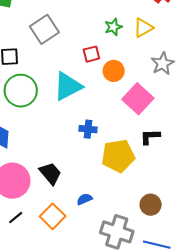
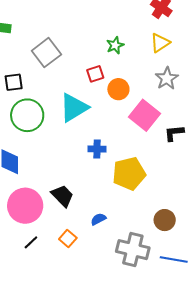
yellow triangle: (143, 28) -> (160, 43), moved
black L-shape: (150, 137) -> (174, 133), moved
orange square: (53, 216) -> (68, 239), size x0.7

